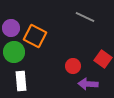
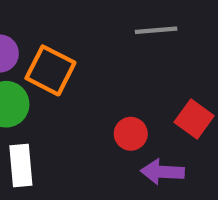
gray line: (85, 17) -> (156, 30), turned -30

